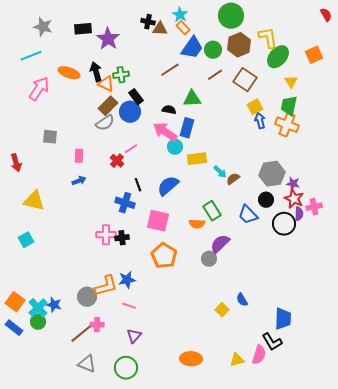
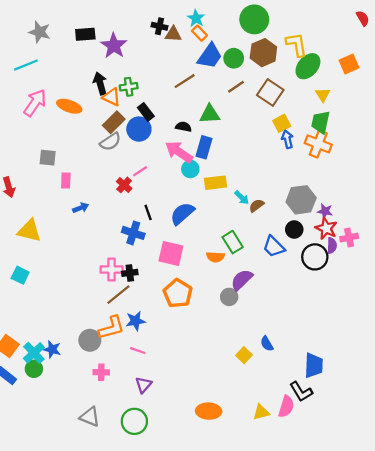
orange ellipse: (69, 73) -> (69, 106), moved
pink rectangle: (79, 156) -> (66, 180), moved
cyan square: (26, 240) -> (20, 275), turned -35
brown line: (81, 334) -> (118, 295), moved

